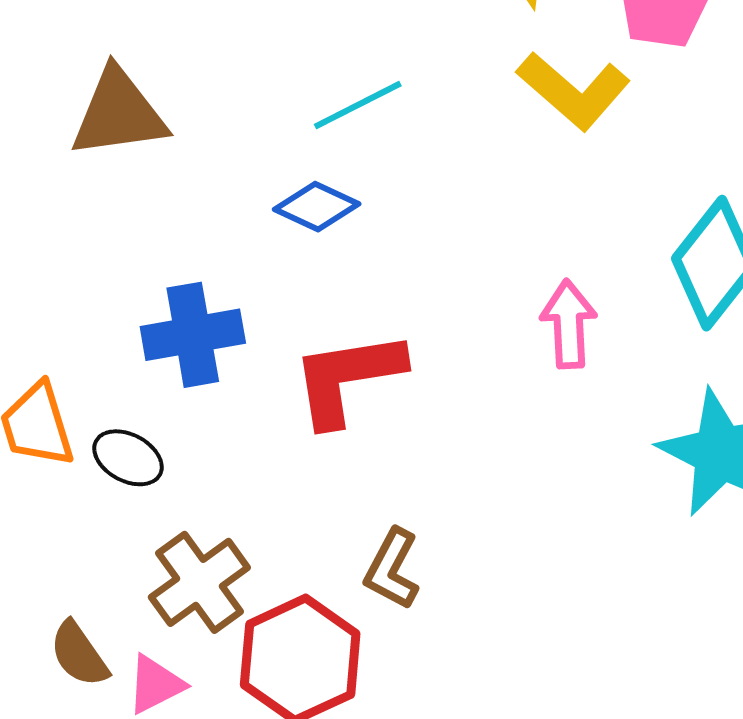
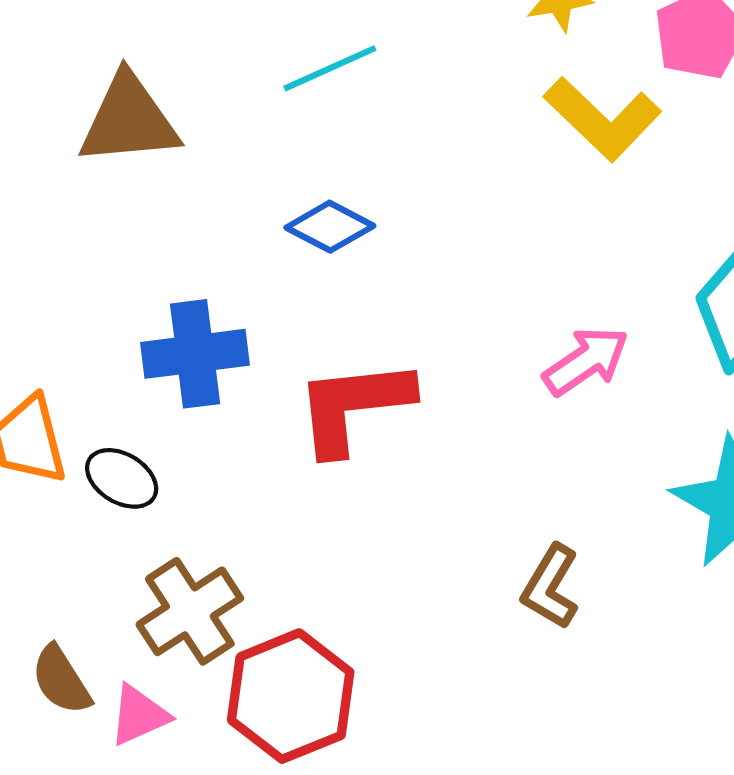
cyan line: (358, 105) -> (330, 68), moved
pink arrow: (569, 324) -> (586, 361), turned 56
brown L-shape: (392, 569) -> (551, 587), moved

